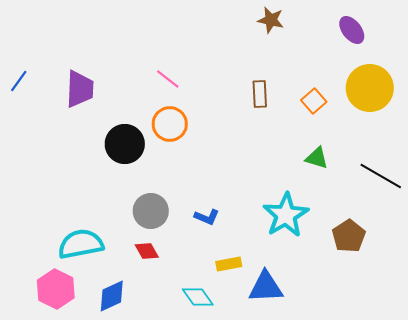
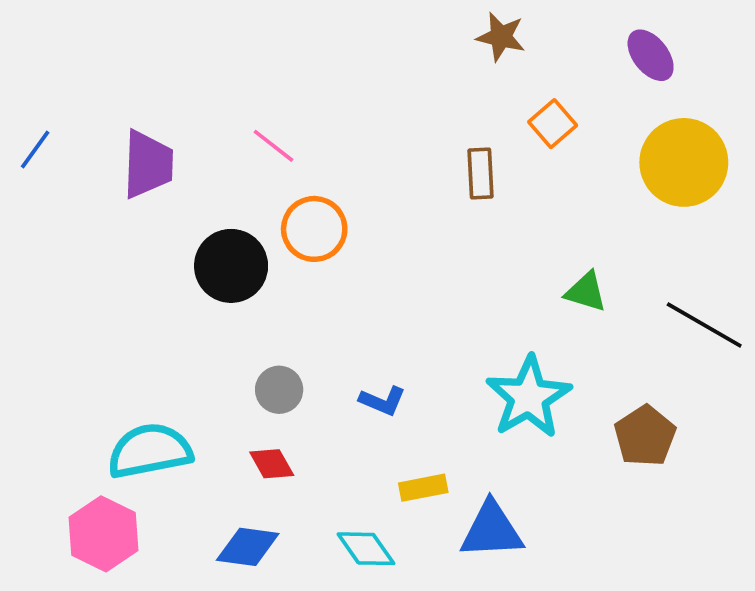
pink line: (168, 79) -> (274, 146), moved
orange square: (314, 101) -> (553, 124), moved
gray circle: (151, 211) -> (279, 390), size x0.7
blue diamond: (112, 296) -> (248, 547), moved, turned 32

